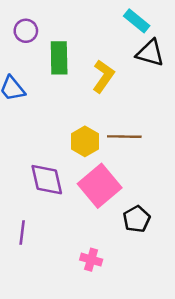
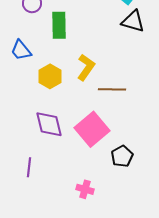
yellow L-shape: (103, 76) -> (86, 67), moved
yellow hexagon: (85, 141) -> (50, 76), moved

